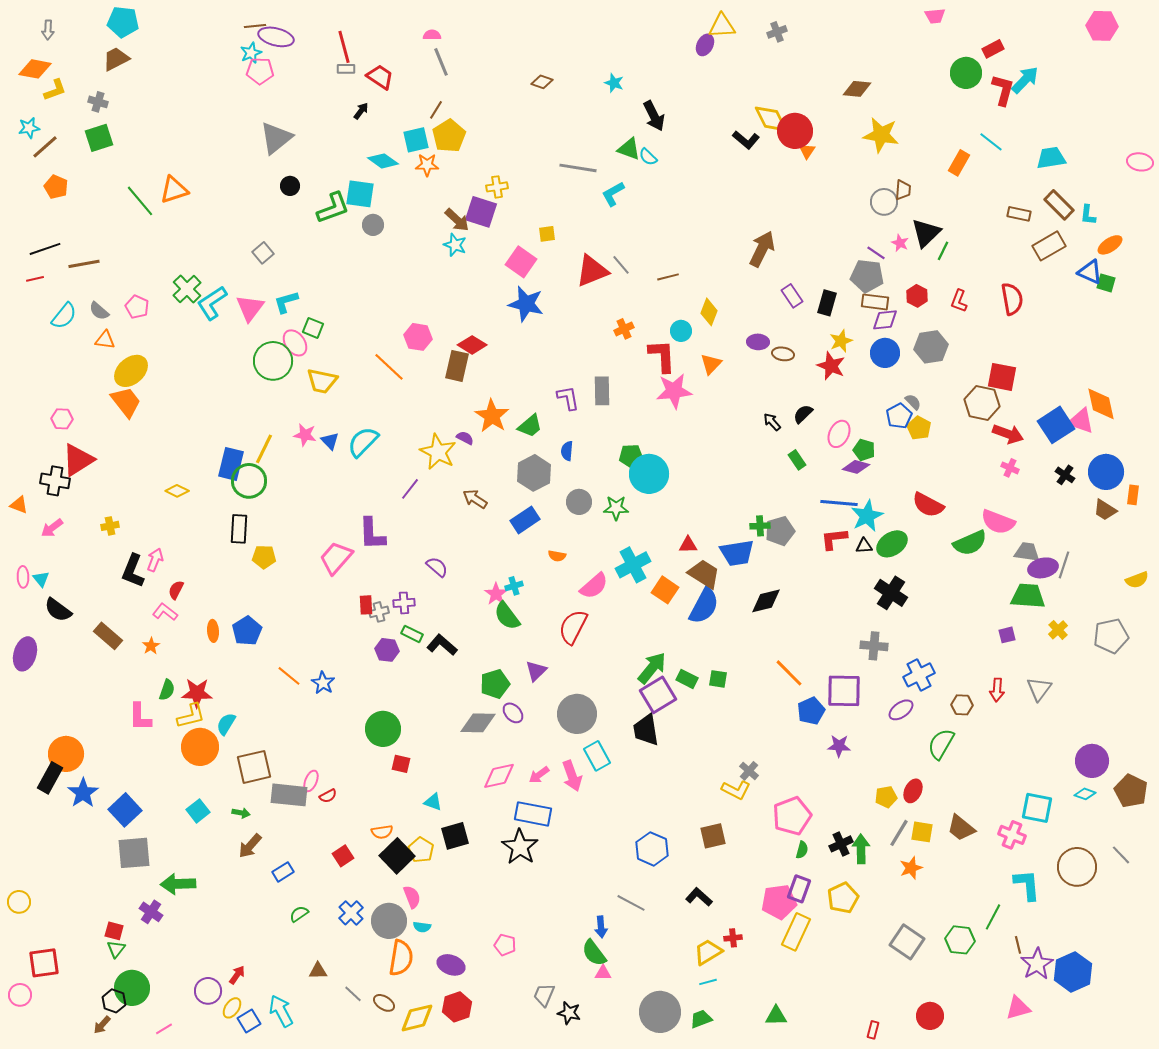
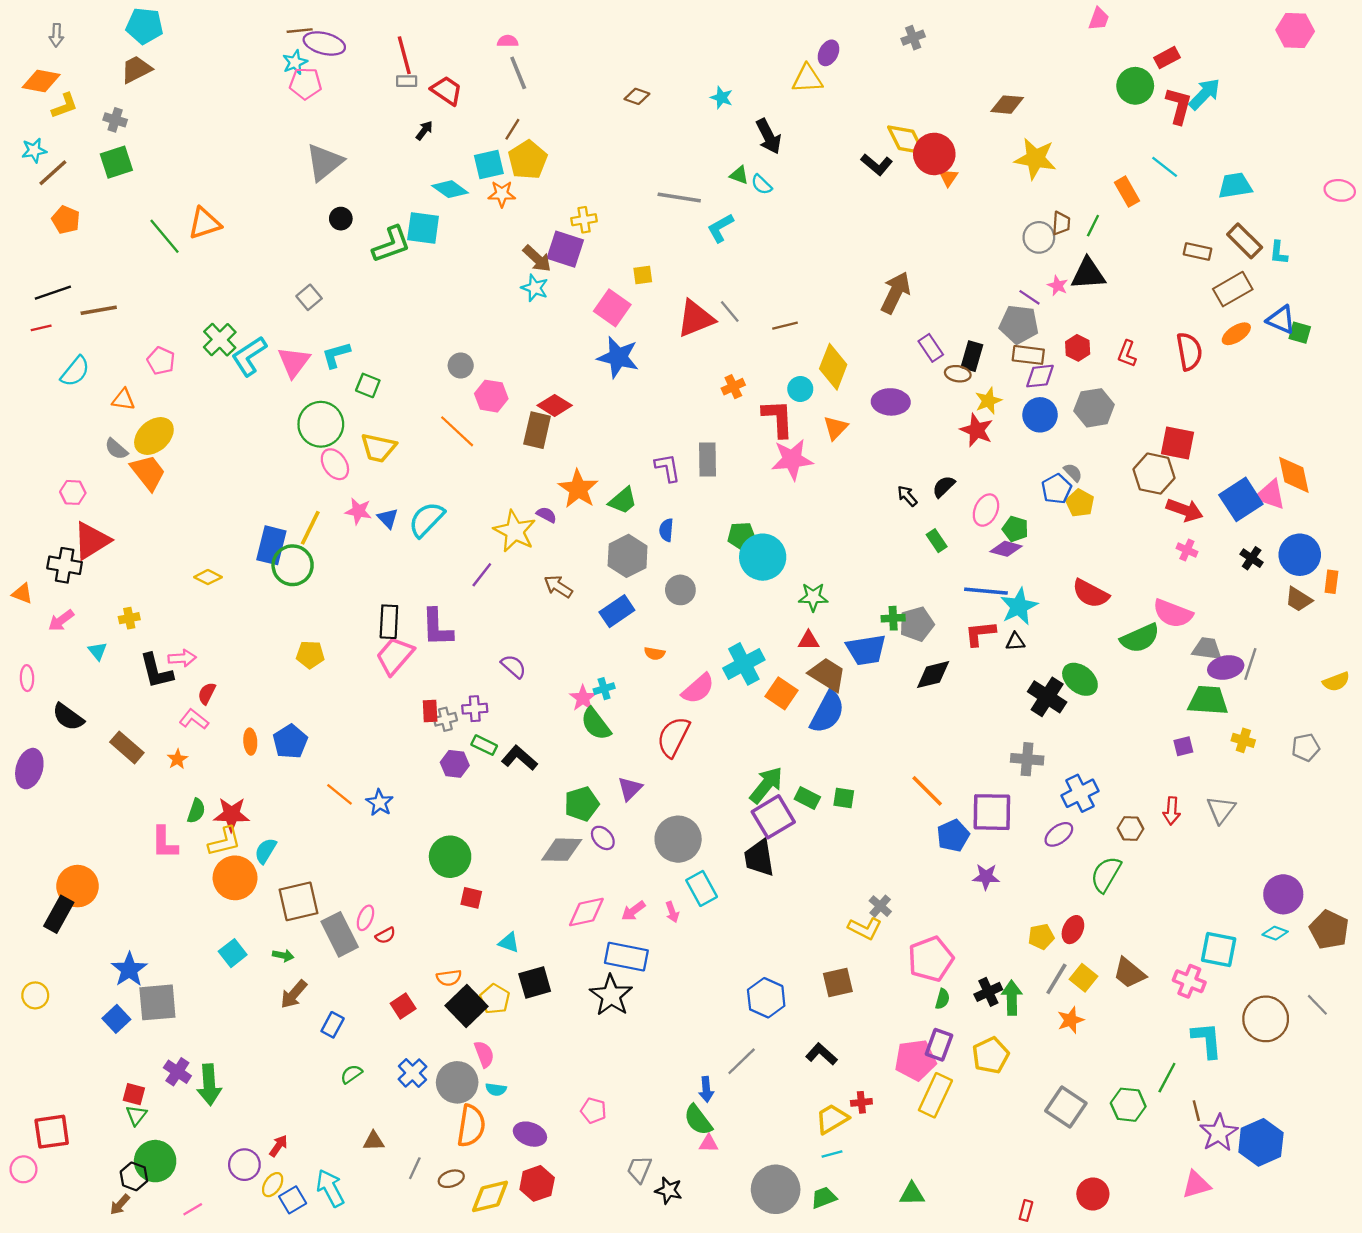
pink trapezoid: (935, 16) -> (1099, 19), turned -65
yellow triangle: (722, 26) -> (807, 79), moved
green triangle: (629, 149) -> (739, 175), size x0.7
orange rectangle: (959, 163) -> (1127, 192), turned -60
gray circle: (373, 225) -> (461, 365), moved
black triangle: (926, 233) -> (1088, 274), turned 40
orange ellipse: (1110, 245) -> (1236, 334), moved
green line: (943, 251) -> (1093, 226), moved
gray semicircle: (99, 311) -> (116, 449), moved
yellow diamond: (709, 312) -> (833, 367), size x1.4
purple ellipse: (758, 342) -> (891, 402), size x1.4
pink ellipse: (295, 343) -> (335, 464), moved
brown ellipse: (783, 354) -> (958, 374), moved
green star: (616, 508) -> (813, 597), moved
black rectangle: (239, 529) -> (389, 622), moved
green ellipse: (892, 544) -> (1080, 679), moved, turned 72
pink arrow: (155, 560) -> (182, 658), turned 65
black L-shape: (133, 571) -> (156, 671), turned -36
cyan triangle: (41, 579) -> (98, 651), moved
black diamond: (766, 601) -> (933, 675), moved
yellow cross: (1058, 630) -> (1243, 740), turned -30
gray pentagon: (1111, 636) -> (1306, 747), size x0.7
pink arrow: (572, 776) -> (672, 912), size x0.6
blue star: (83, 793) -> (129, 970), moved
gray rectangle: (289, 795) -> (340, 934), turned 57
blue square: (125, 810) -> (116, 1019), moved, size x0.7
yellow square: (922, 832) -> (1084, 978), turned 30
blue rectangle: (283, 872) -> (333, 1025), turned -30
green arrow: (178, 884) -> (209, 1085), moved, turned -92
yellow circle: (19, 902) -> (35, 995), moved
gray line: (631, 903) -> (742, 1061), turned -72
gray line: (353, 994) -> (415, 1168), turned 72
brown ellipse: (384, 1003) -> (451, 1179), turned -50

